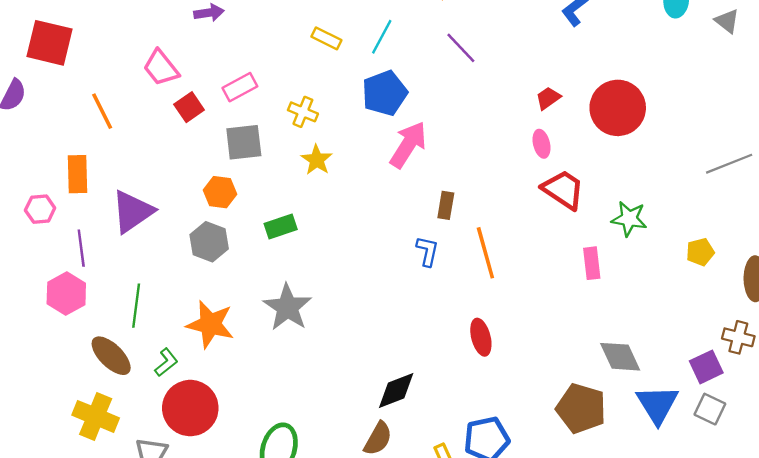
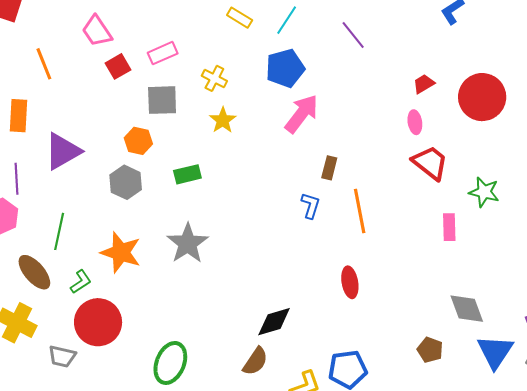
brown pentagon: (581, 408) -> (430, 350), size x0.6

